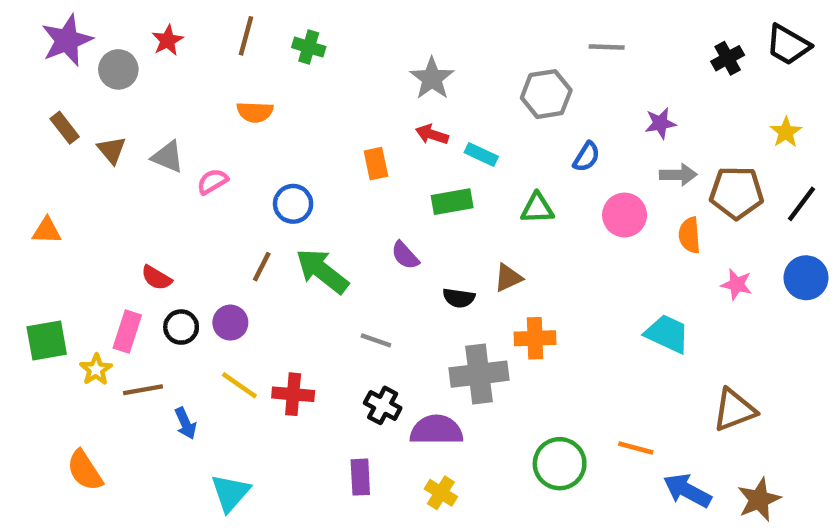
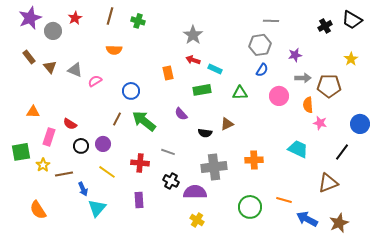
gray hexagon: (546, 94) -> (260, 45), moved
black line: (802, 204) -> (342, 152), moved
orange triangle: (47, 231) -> (33, 112), moved
pink star: (737, 284) -> (320, 123), moved
pink rectangle: (127, 332) -> (49, 137), moved
orange cross: (535, 338) -> (254, 160), moved
red cross: (293, 394) -> (140, 163), moved
purple rectangle: (360, 477) -> (139, 200), moved
cyan triangle: (230, 493) -> (97, 208), moved

